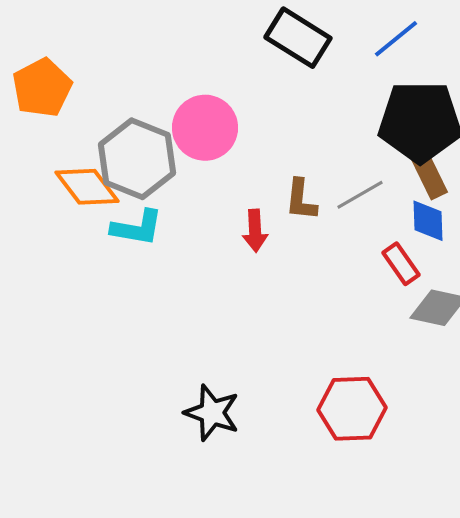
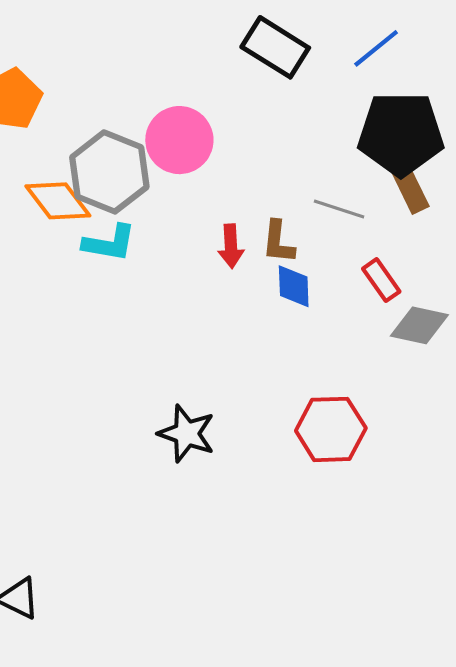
gray line: (360, 195) -> (339, 209), turned 48
brown L-shape: (301, 200) -> (278, 242), moved
blue diamond: (428, 221) -> (294, 286), moved

